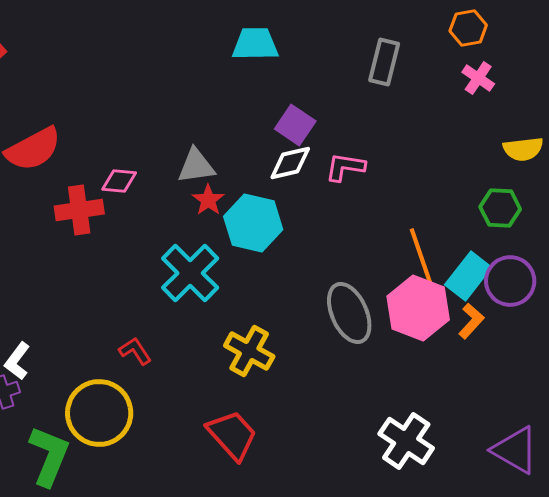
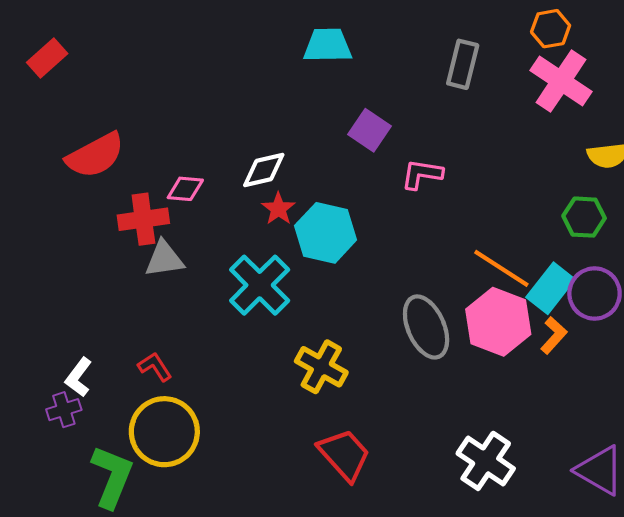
pink cross: (478, 78) -> (561, 81), size x1.8
white diamond: (290, 163) -> (264, 170), moved
gray triangle: (196, 166) -> (164, 259), moved
orange line: (421, 257) -> (501, 268), turned -38
red L-shape: (135, 351) -> (155, 367), moved
red trapezoid: (232, 435) -> (344, 455), moved

